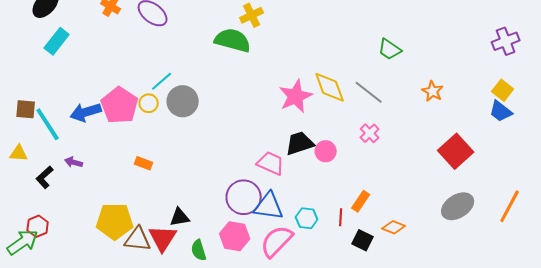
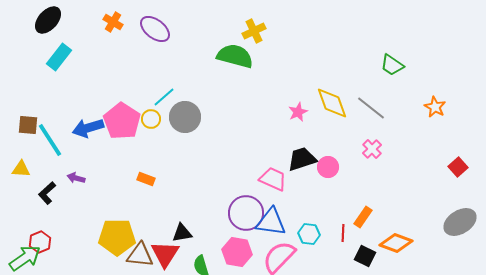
pink star: (296, 96) -> (298, 112), size x0.6
red square: (456, 151) -> (458, 167), size x0.6
orange diamond: (394, 227) -> (396, 243), size x1.4

